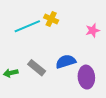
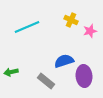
yellow cross: (51, 19) -> (71, 20), moved
gray rectangle: (37, 68) -> (46, 81), moved

